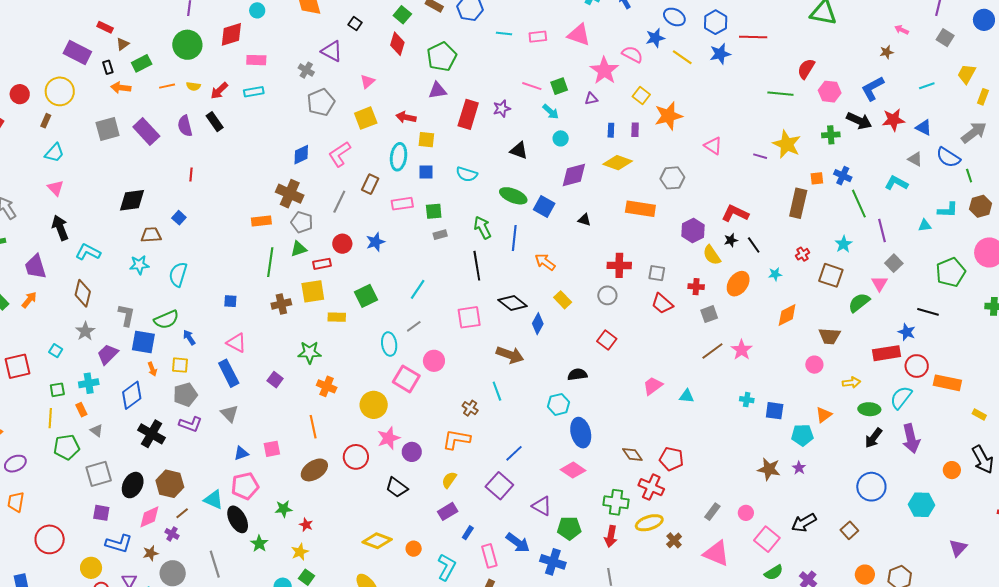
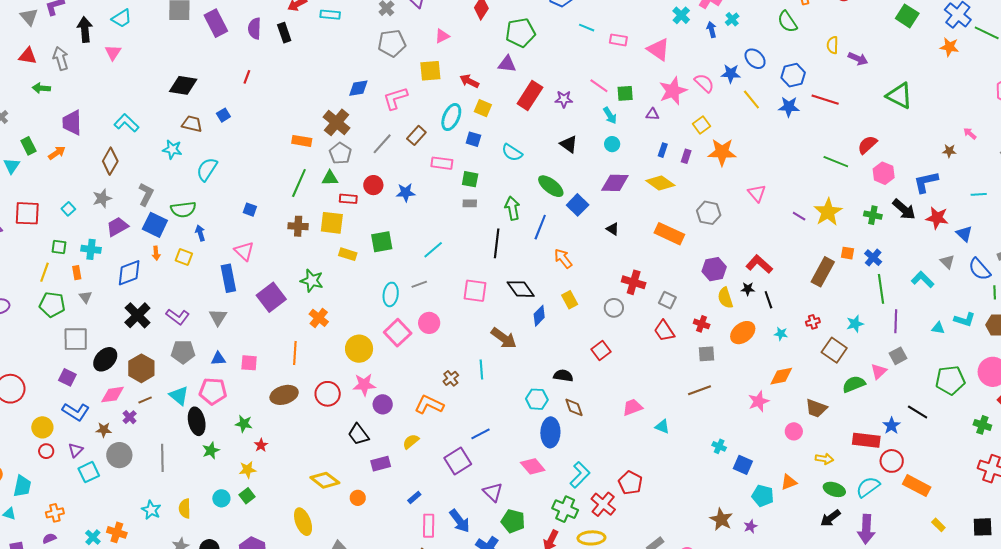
black arrow: (60, 228) -> (85, 29), moved
pink star: (742, 350) -> (759, 401), moved
purple square: (275, 380) -> (271, 297), size x1.8
gray pentagon: (185, 395) -> (183, 352), moved
brown diamond: (632, 454) -> (574, 407), moved
purple rectangle: (448, 511) -> (381, 464), moved
cyan L-shape: (447, 567) -> (580, 475), moved

